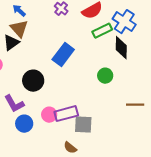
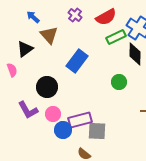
brown triangle: (19, 29) -> (49, 35), moved
pink circle: (49, 115) -> (53, 114), moved
blue circle: (24, 124) -> (63, 130), moved

